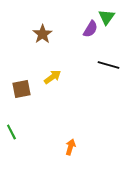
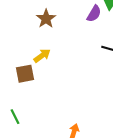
yellow arrow: (52, 77) -> (42, 56), moved

